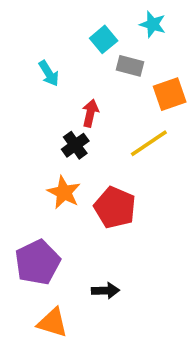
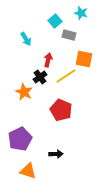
orange square: (170, 94) -> (84, 59), moved, turned 30
yellow line: (149, 143) -> (66, 76), moved
orange star: (64, 192) -> (24, 92), moved

